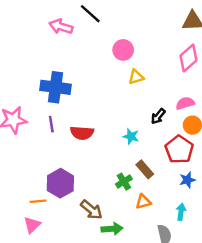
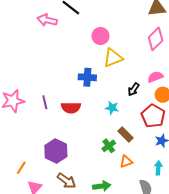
yellow triangle: (136, 77) -> (113, 58), size x1.5
blue cross: (56, 87) -> (87, 77), moved, size x0.7
orange line: (38, 201) -> (21, 168), moved, turned -48
brown arrow: (91, 210) -> (67, 181), moved

